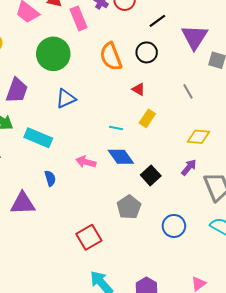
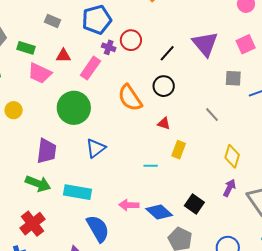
pink rectangle: (78, 18) -> (90, 68), turned 70
purple triangle: (195, 37) -> (205, 44), moved
yellow diamond: (198, 137) -> (232, 156), turned -65
blue diamond: (121, 157) -> (159, 212), moved
blue semicircle: (50, 178) -> (98, 229), size x1.8

